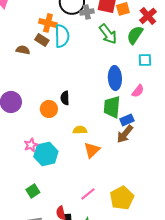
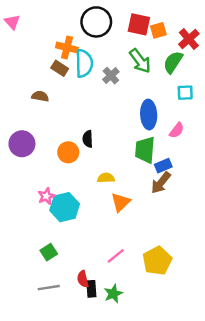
gray cross: (87, 12) -> (111, 76), moved, turned -32
brown semicircle: (23, 50) -> (40, 96), moved

